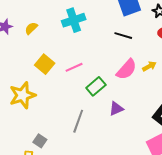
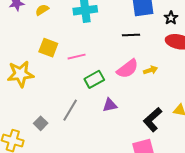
black line: (123, 36) -> (131, 35), turned -30
yellow square: (45, 64) -> (48, 48), turned -30
gray square: (40, 141) -> (41, 123), moved

